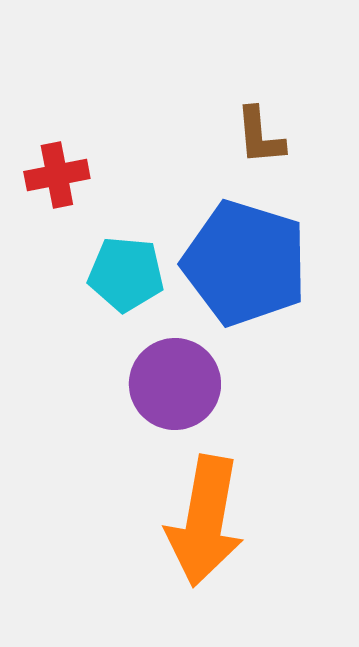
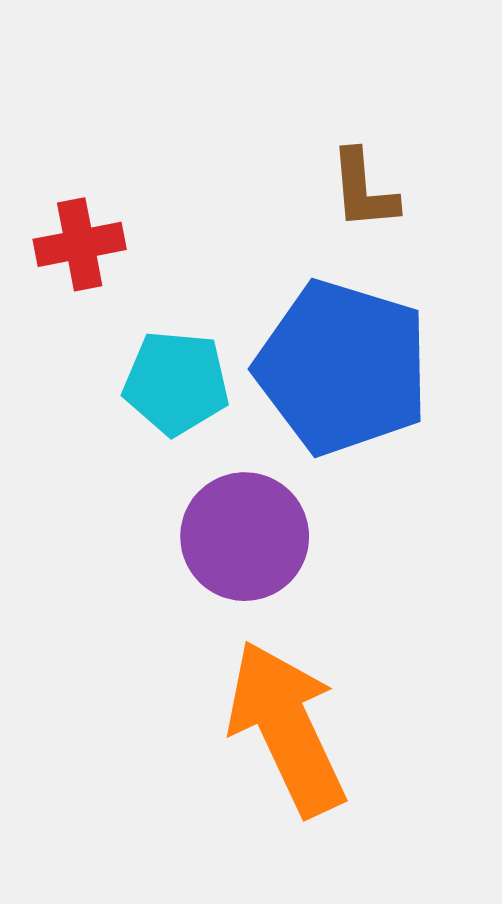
orange arrow: (205, 521) -> (287, 728), turned 145

